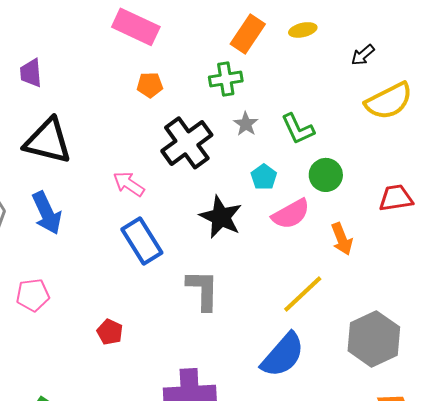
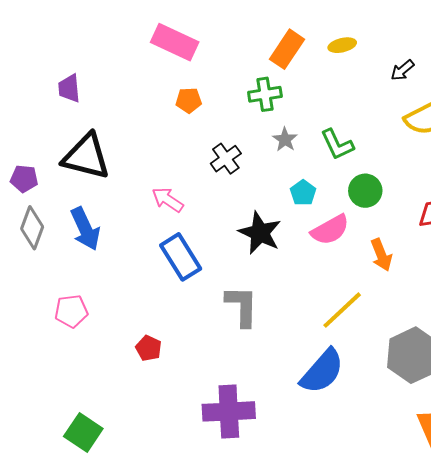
black cross: (187, 143) -> (226, 159), size x0.6

